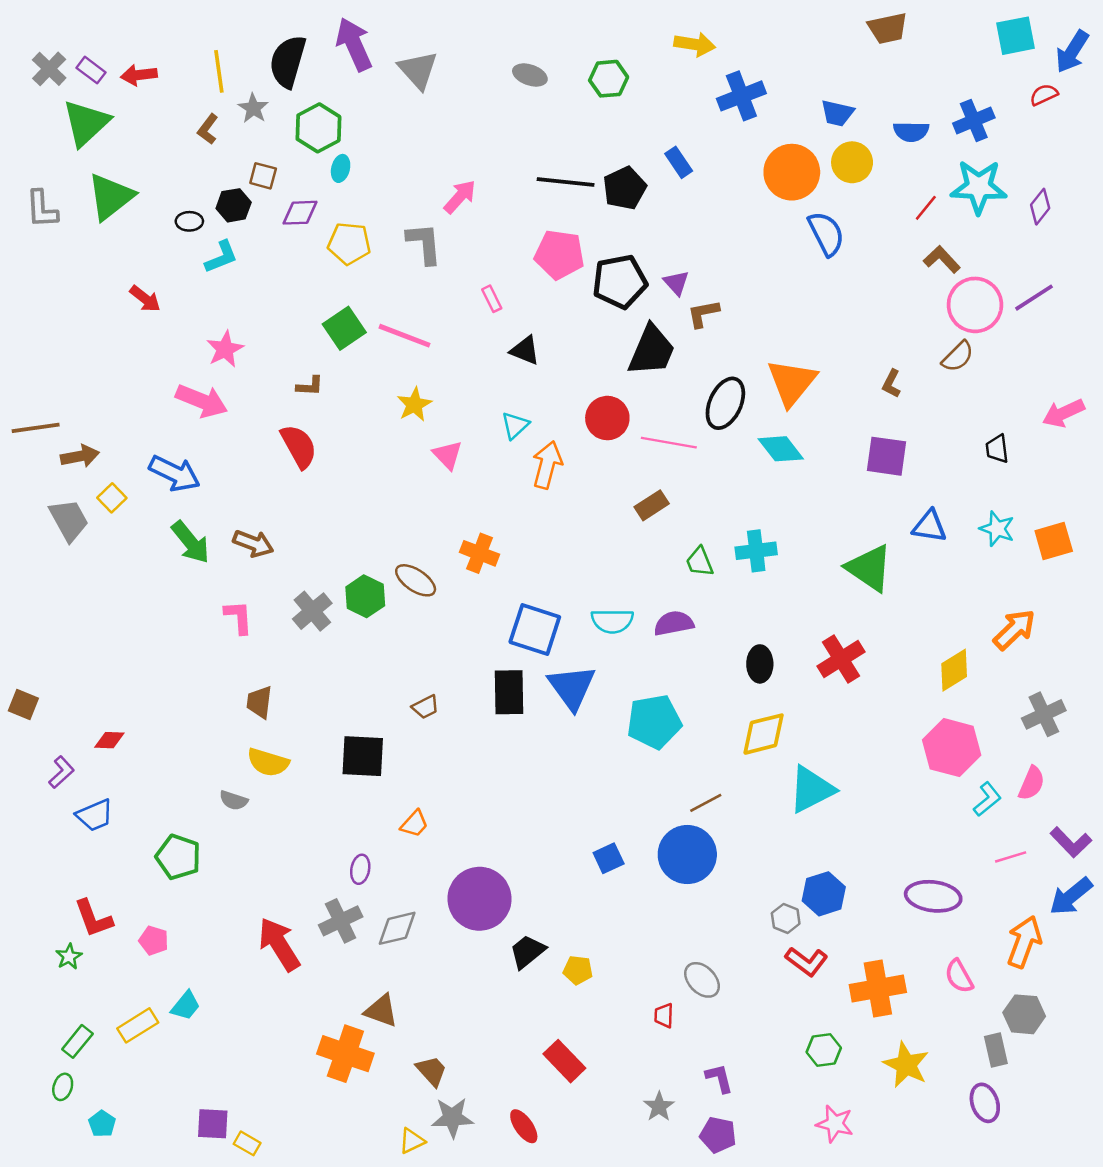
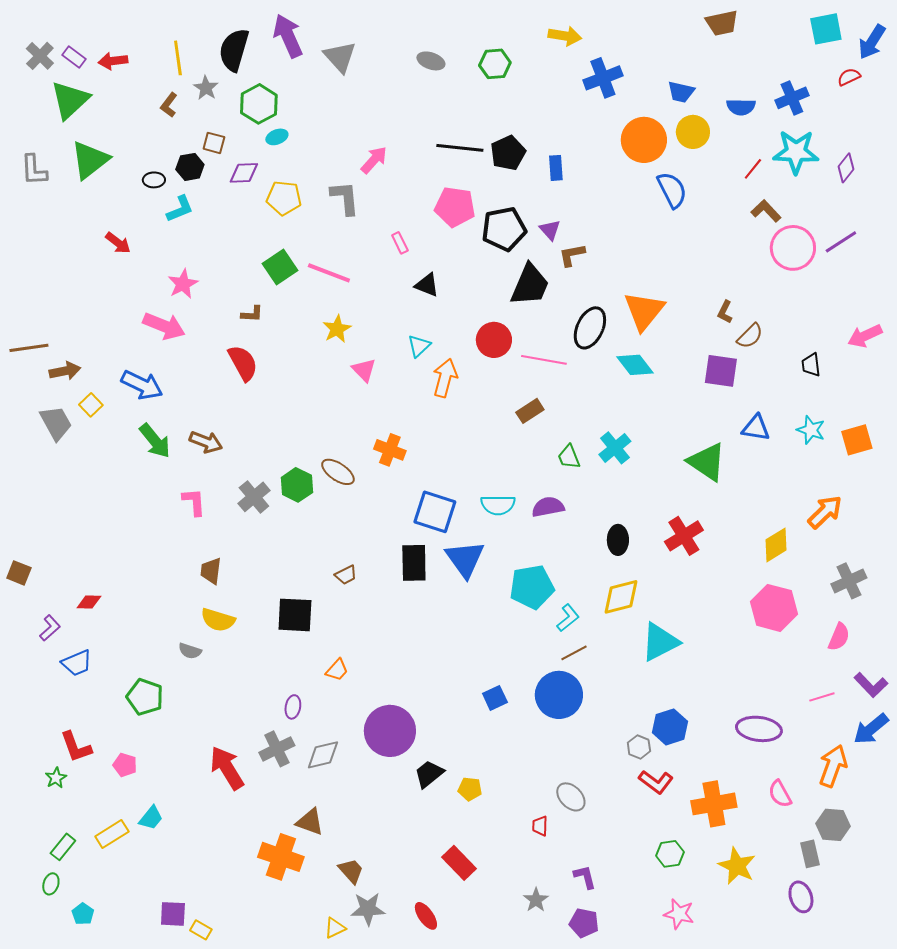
blue rectangle: (679, 162) -> (556, 168), moved, turned 30
cyan ellipse: (341, 168) -> (277, 137), turned 55
brown semicircle: (958, 357) -> (750, 336), moved
cyan cross: (756, 551) -> (615, 448), turned -32
cyan L-shape: (987, 799) -> (568, 618), moved

